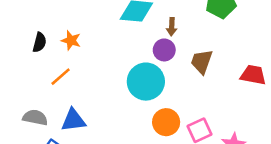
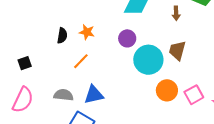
brown arrow: (172, 27) -> (176, 13), moved
purple circle: (164, 50) -> (127, 38), moved
brown trapezoid: (202, 62) -> (177, 51), moved

